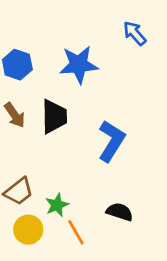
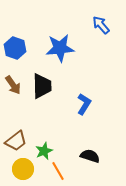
blue L-shape: (111, 141) -> (84, 104), size x0.7

